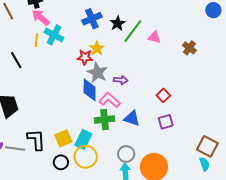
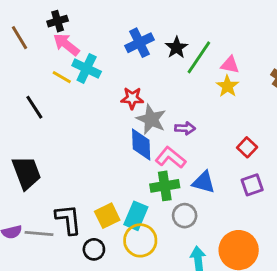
yellow line: (36, 40) -> (62, 77), turned -64
yellow star: (97, 48) -> (227, 86), moved
gray circle: (126, 154) -> (185, 216), moved
black circle: (61, 162) -> (94, 249), moved

